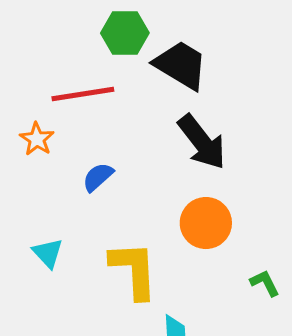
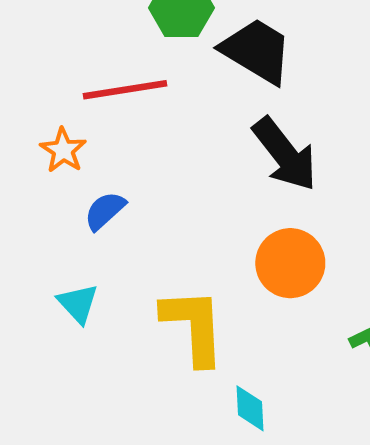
blue semicircle: (98, 177) -> (105, 211), moved

